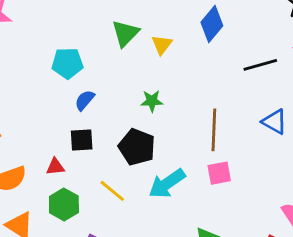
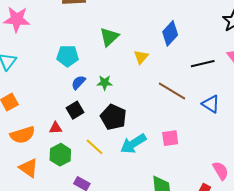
yellow triangle: (162, 45) -> (141, 57), moved
green star: (152, 101) -> (105, 83), moved
brown line: (214, 130) -> (172, 91), moved, turned -64
black square: (82, 140) -> (75, 110), turned -30

